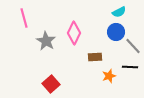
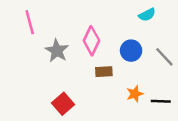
blue circle: (116, 32) -> (131, 51), moved
brown rectangle: (95, 57) -> (104, 72), moved
black line: (130, 67) -> (161, 101), moved

